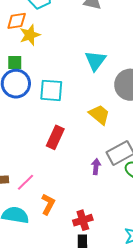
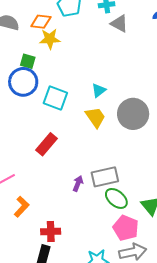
cyan triangle: (95, 61) -> (99, 90), moved, size x0.7
yellow trapezoid: (99, 115) -> (95, 117), moved

